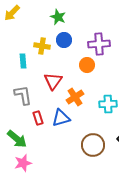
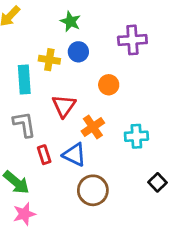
purple cross: (99, 44) -> (132, 40), moved
cyan rectangle: (23, 61) -> (24, 80), size x1.5
blue triangle: (61, 118) -> (74, 155), turned 42
brown circle: (93, 145) -> (93, 190), moved

